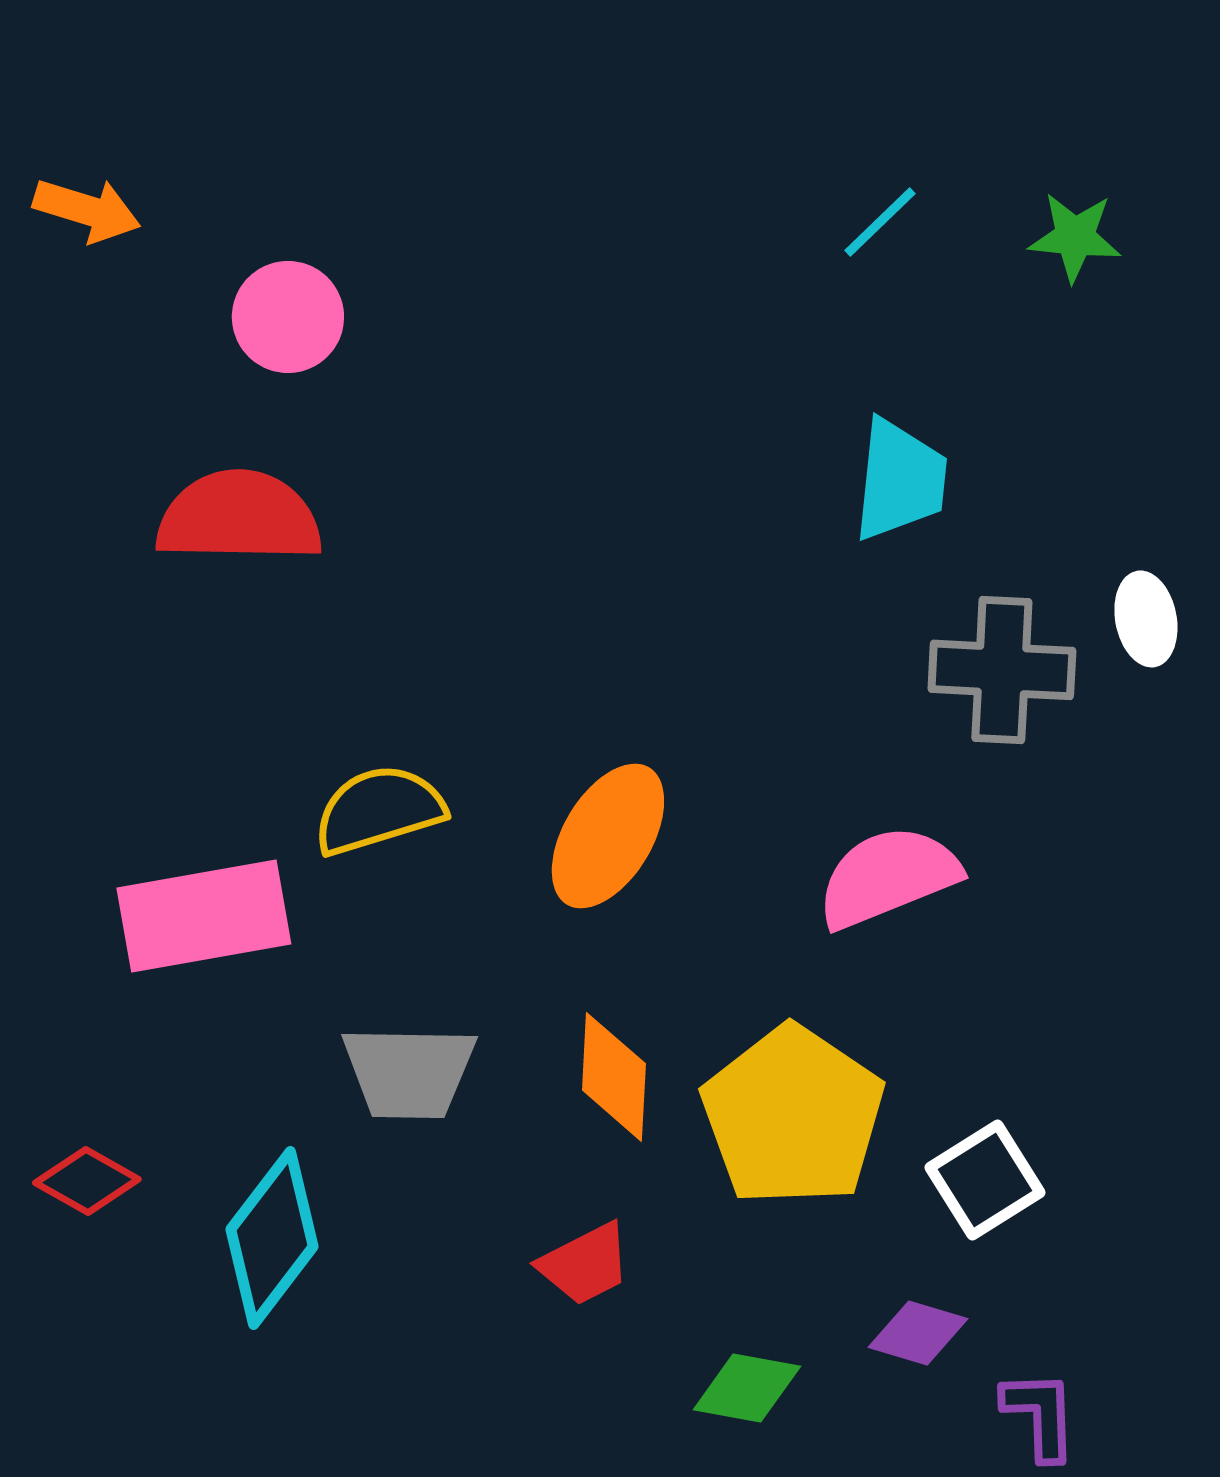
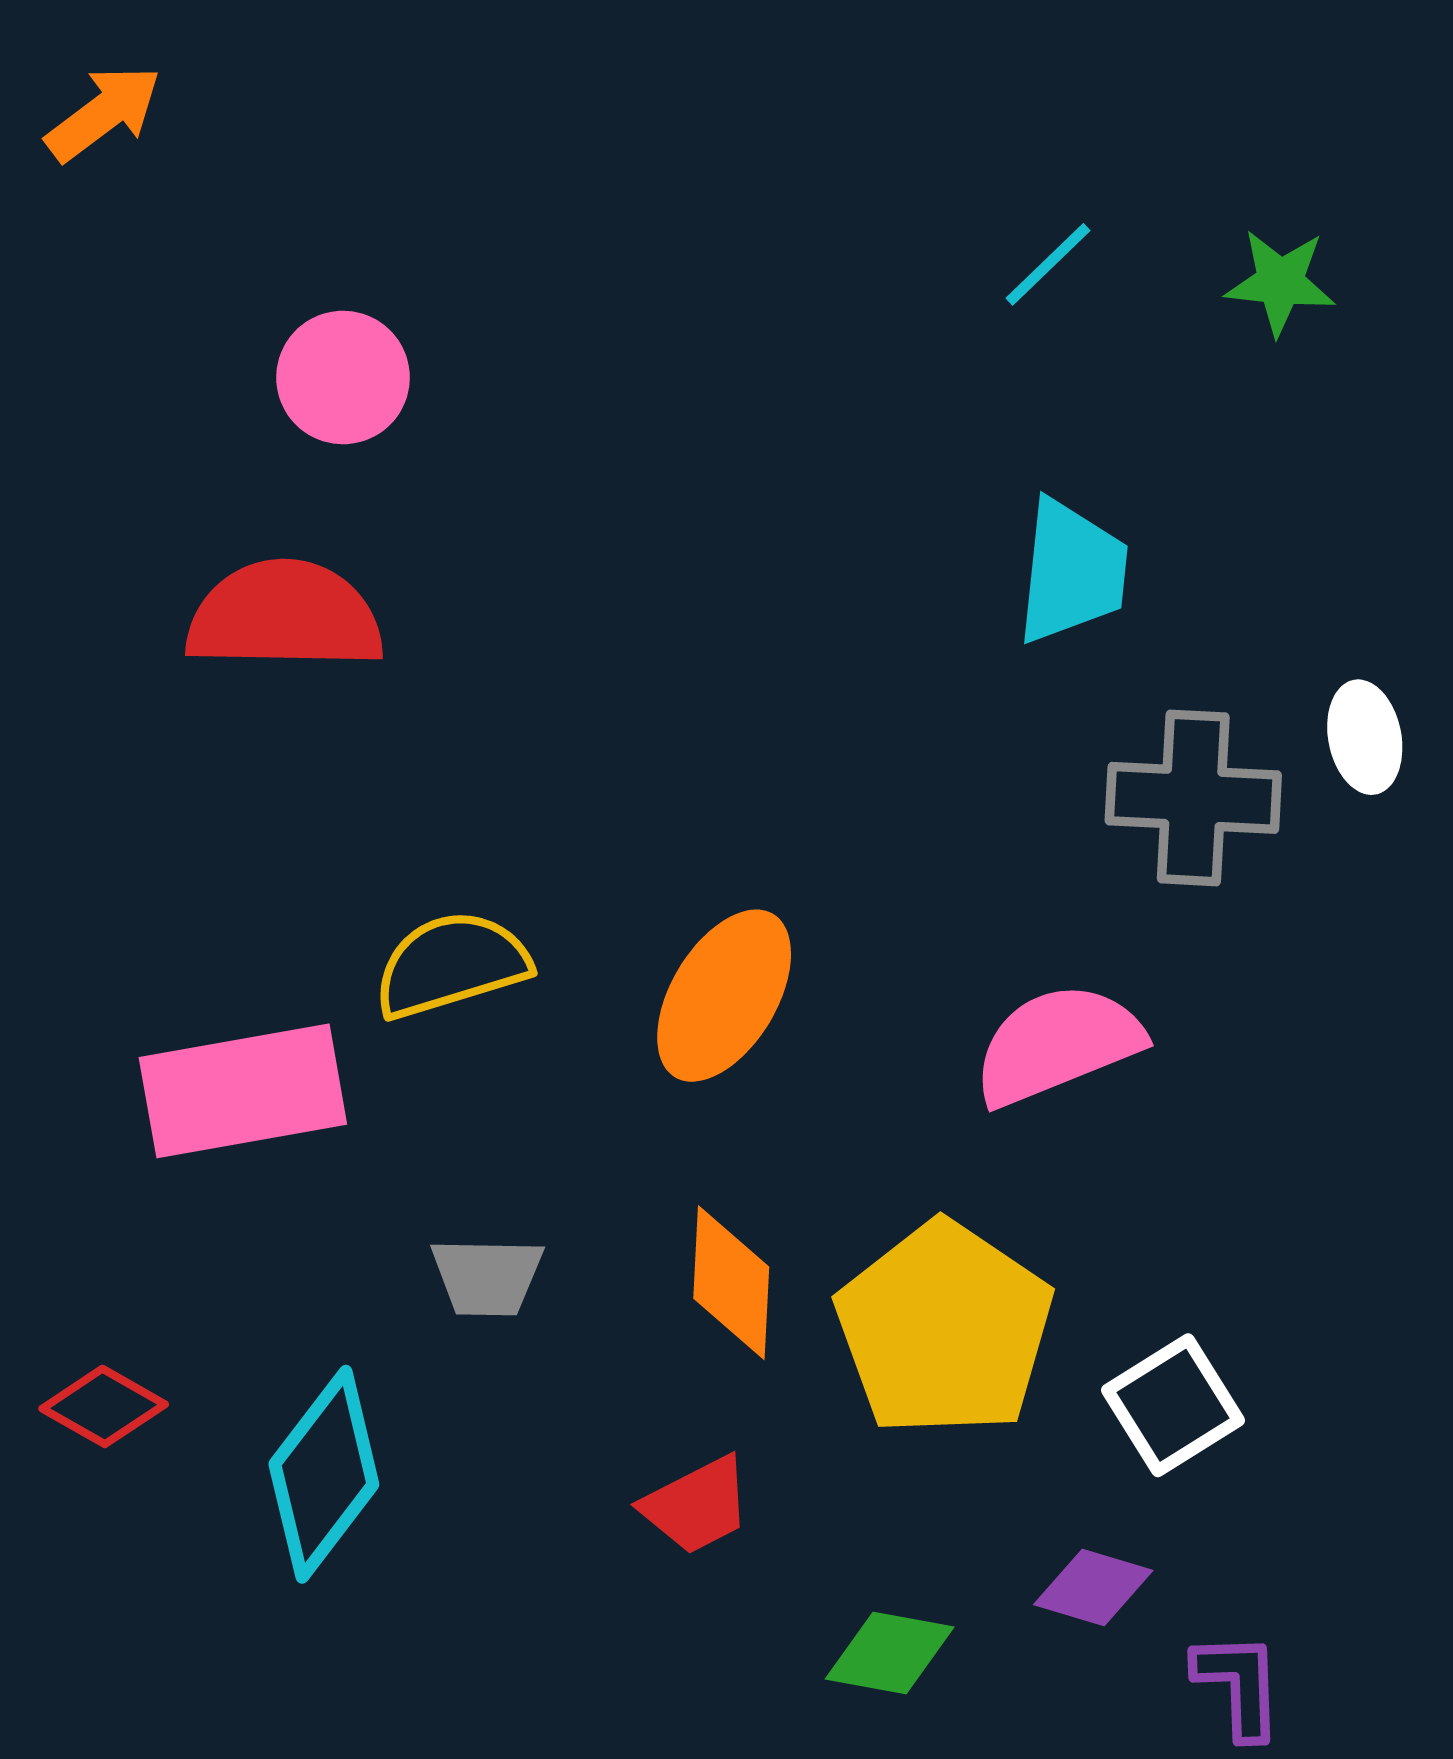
orange arrow: (87, 210) -> (104, 113), moved, turned -54
gray trapezoid: (409, 1072) -> (487, 1277), size x0.7

